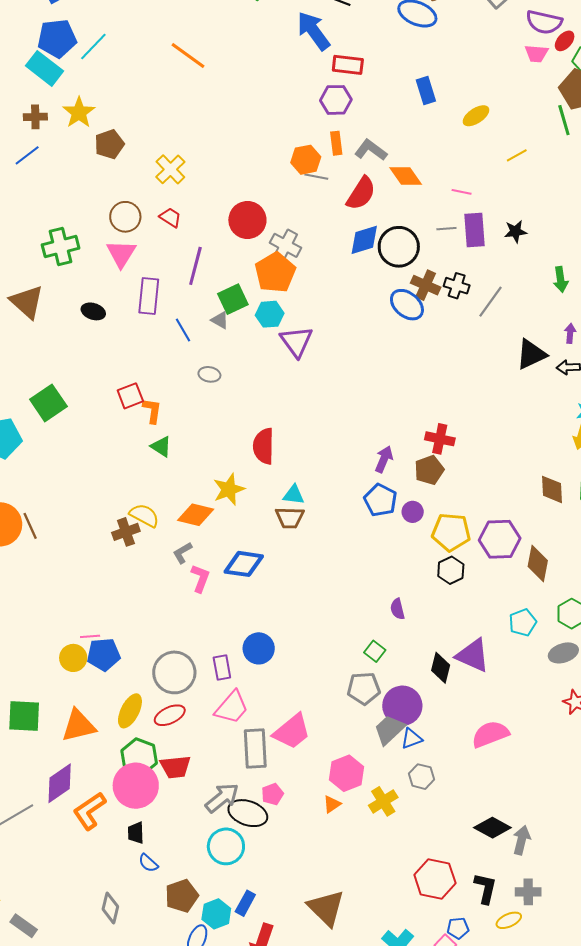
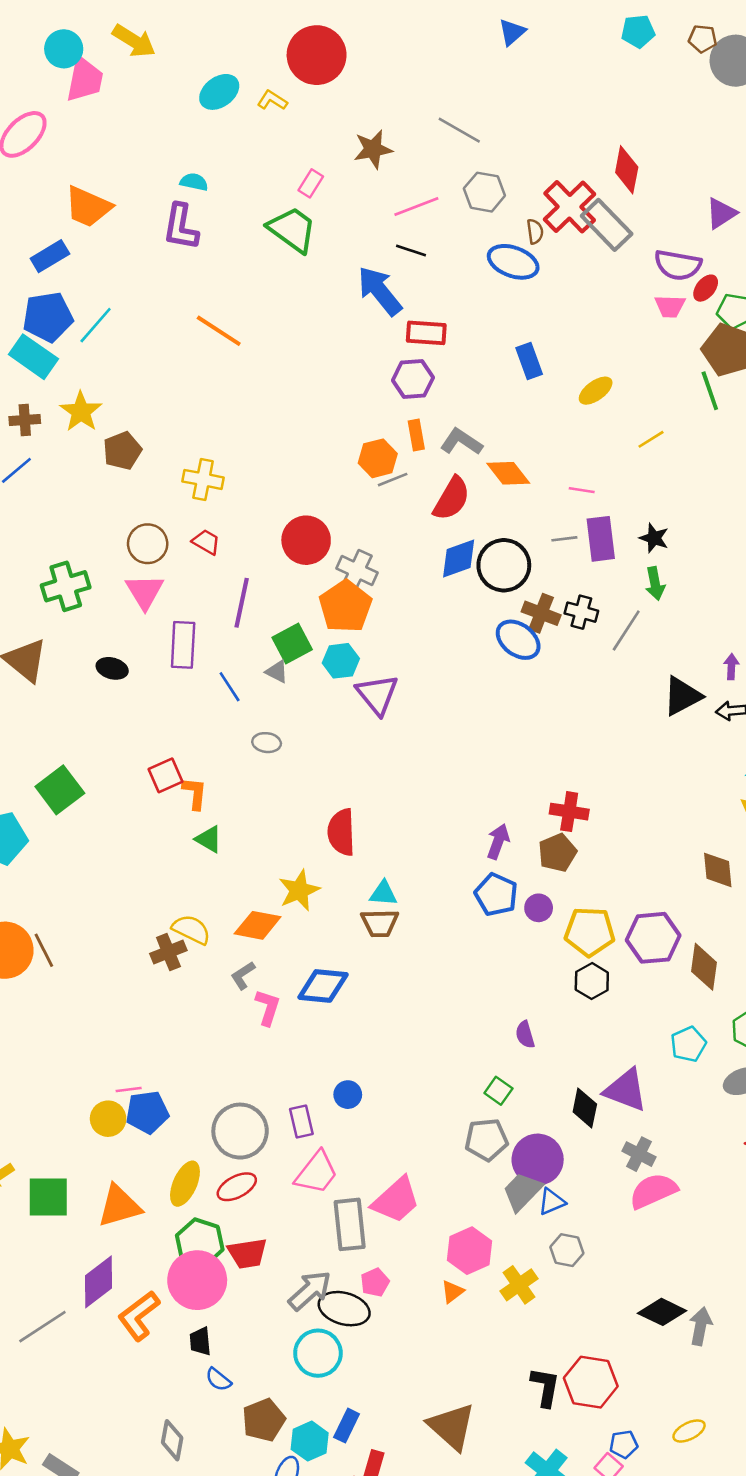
yellow cross: (170, 169) -> (203, 479), turned -32
gray line: (316, 177) -> (393, 480), turned -30
black star: (515, 231) -> (654, 538), turned 30
green arrow: (561, 279) -> (655, 584), moved
blue circle: (259, 648) -> (348, 1095), size x0.7
black L-shape: (485, 888) -> (545, 1387), moved
gray cross: (528, 892) -> (639, 1154), moved, turned 30

